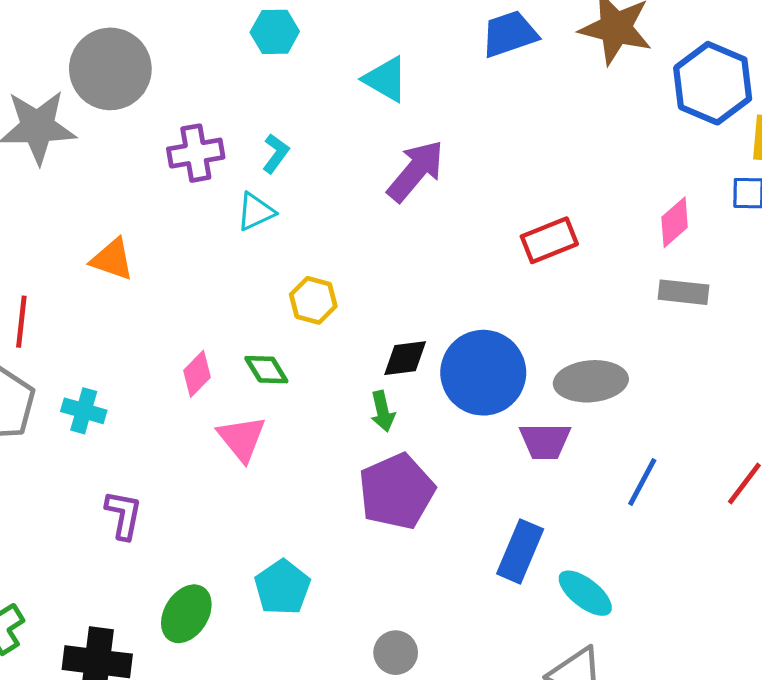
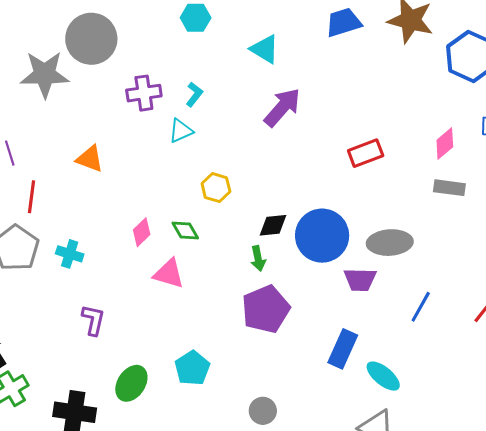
pink triangle: (242, 438) -> (169, 274), turned -36

